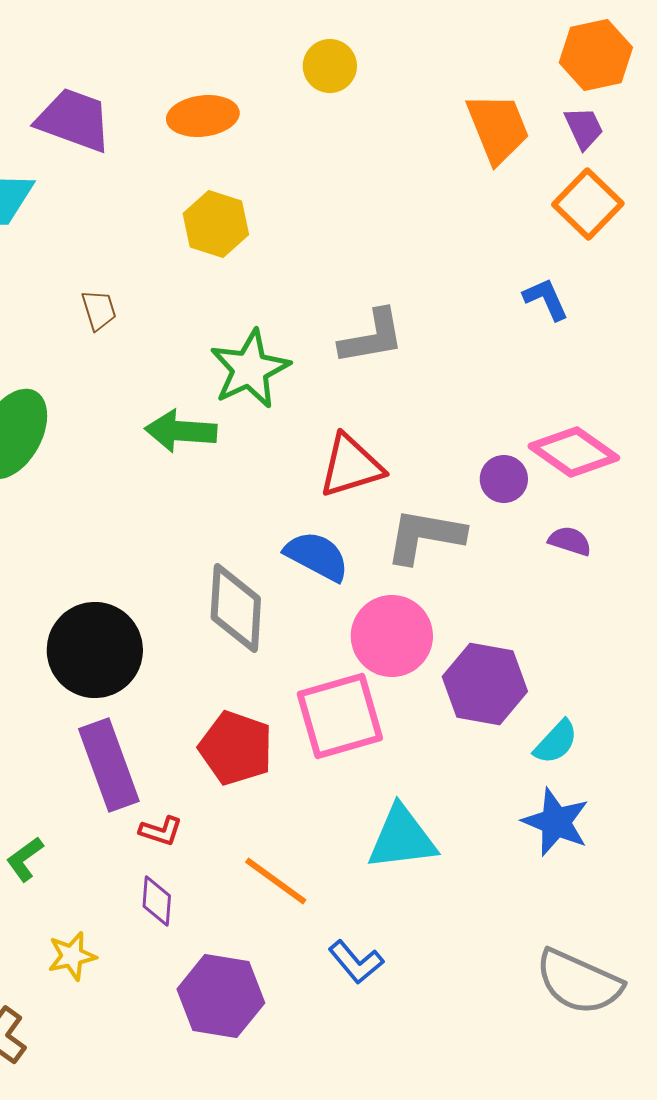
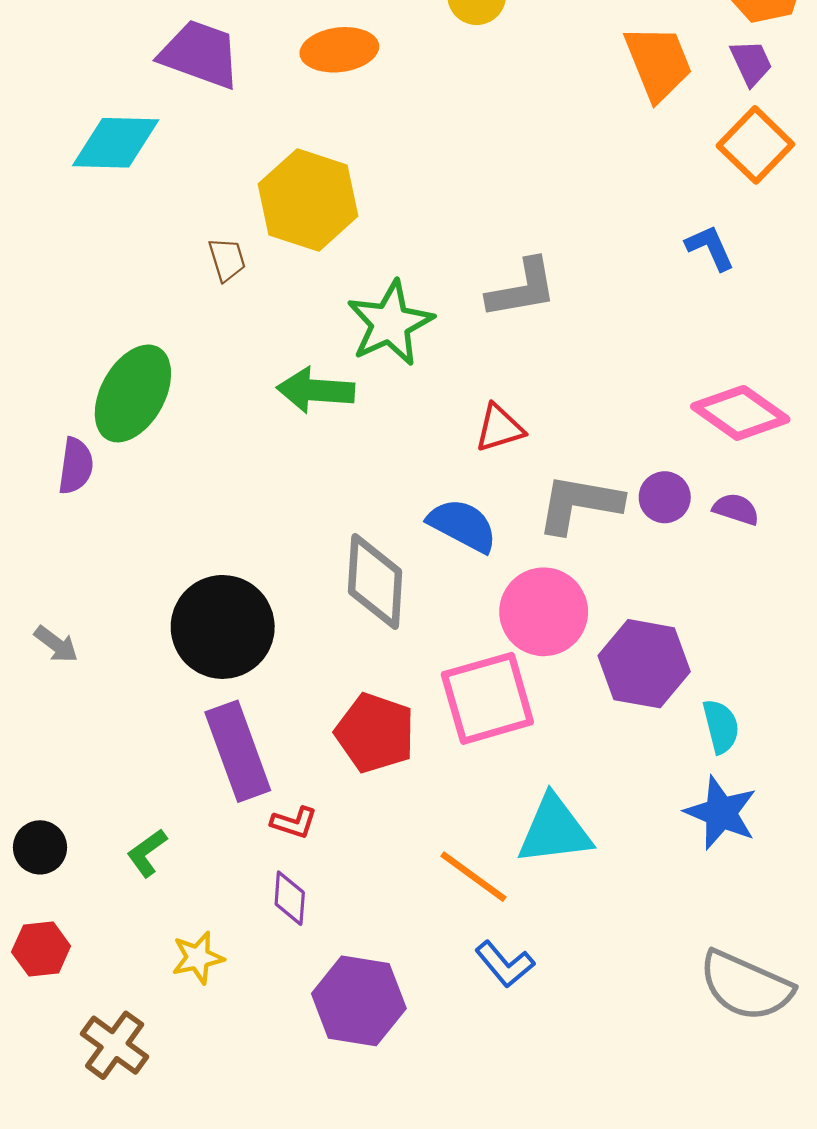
yellow hexagon: (216, 224) -> (308, 200), moved, size x1.4
red triangle: (351, 466) -> (499, 428), size x0.7
purple circle: (504, 479) -> (665, 497), moved
cyan semicircle: (556, 742) -> (721, 726), turned -57
orange line: (276, 881) -> (473, 877), moved

